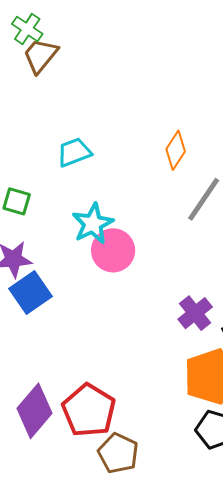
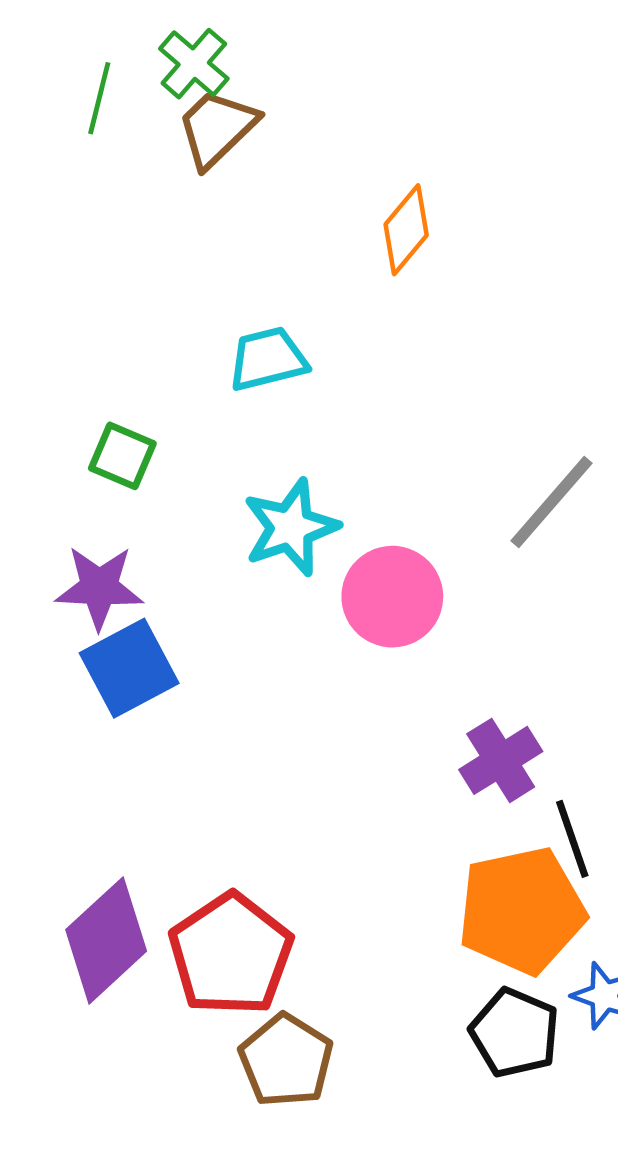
orange diamond: (176, 150) -> (406, 230), moved
pink circle: (113, 250) -> (392, 597), moved

